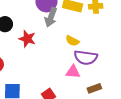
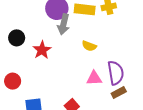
red star: (27, 39) -> (42, 50), turned 30
purple semicircle: (86, 57) -> (116, 73), moved, turned -100

